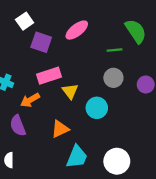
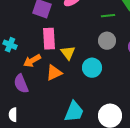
pink rectangle: (49, 76) -> (49, 39), turned -75
orange triangle: (60, 129) -> (54, 73), moved

